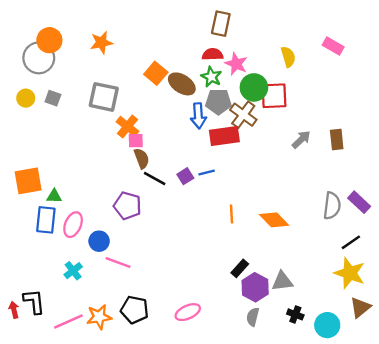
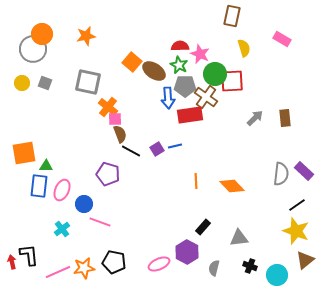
brown rectangle: (221, 24) -> (232, 16), moved
purple hexagon: (255, 287) -> (187, 252), moved

